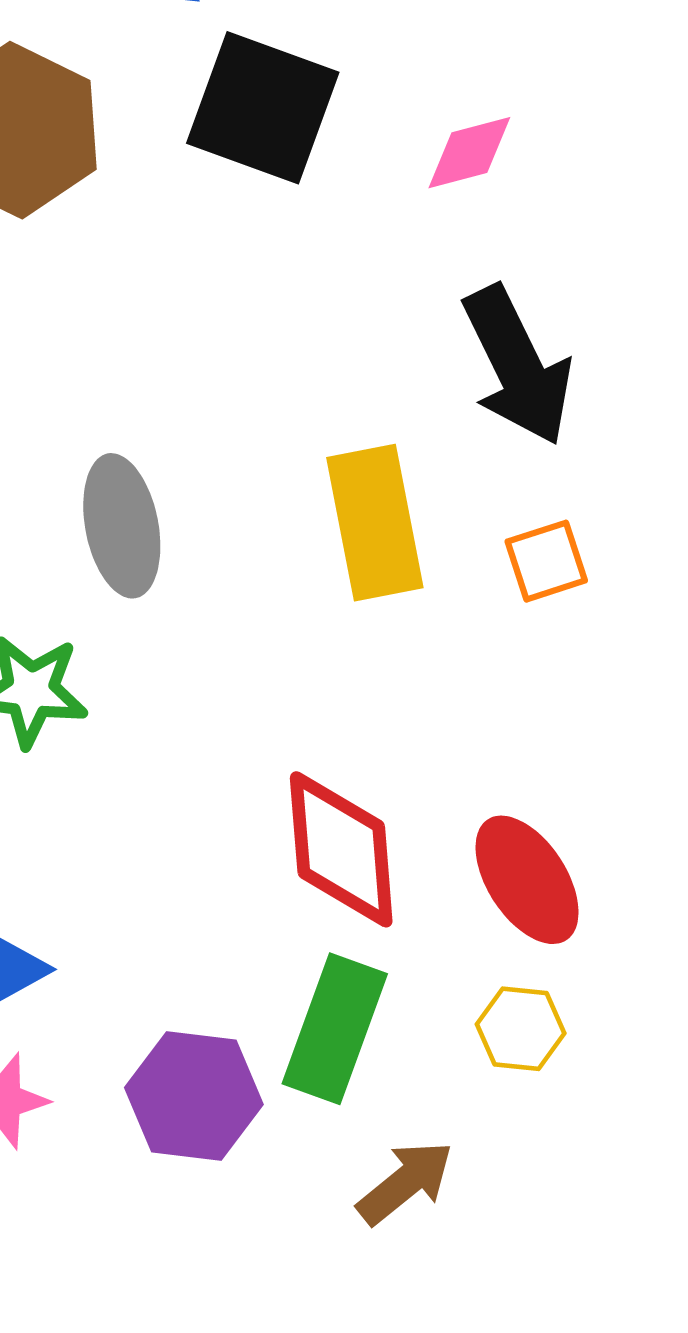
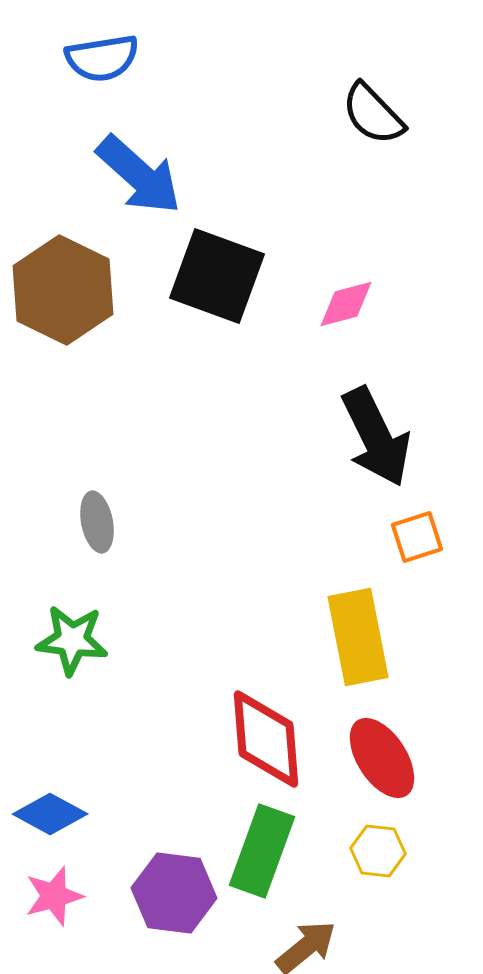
yellow rectangle: (375, 523) -> (358, 637), moved
gray ellipse: (122, 526) -> (97, 522), moved, size x0.7
orange square: (546, 561) -> (417, 537), moved

